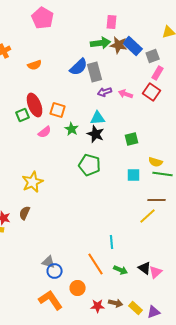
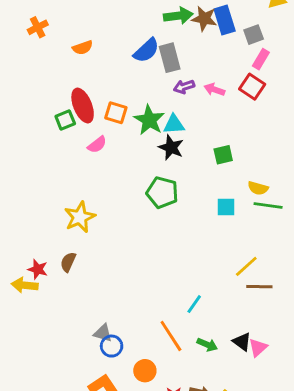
blue rectangle: (133, 46) -> (225, 20), turned 30
green star: (72, 129) -> (149, 120), moved, size x1.5
brown line: (157, 200) -> (259, 287), moved
cyan line: (112, 242) -> (194, 304), turned 40

